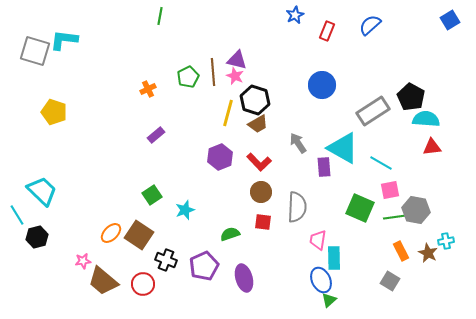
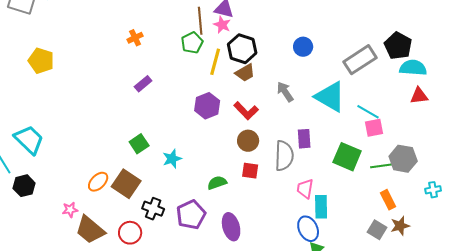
green pentagon: (188, 77) -> (192, 43), moved
blue circle: (322, 85) -> (303, 47), moved, size x0.7
purple rectangle: (324, 167) -> (304, 139), moved
pink square: (390, 190) -> (374, 128), moved
brown star: (428, 253) -> (400, 226), moved, turned 30

